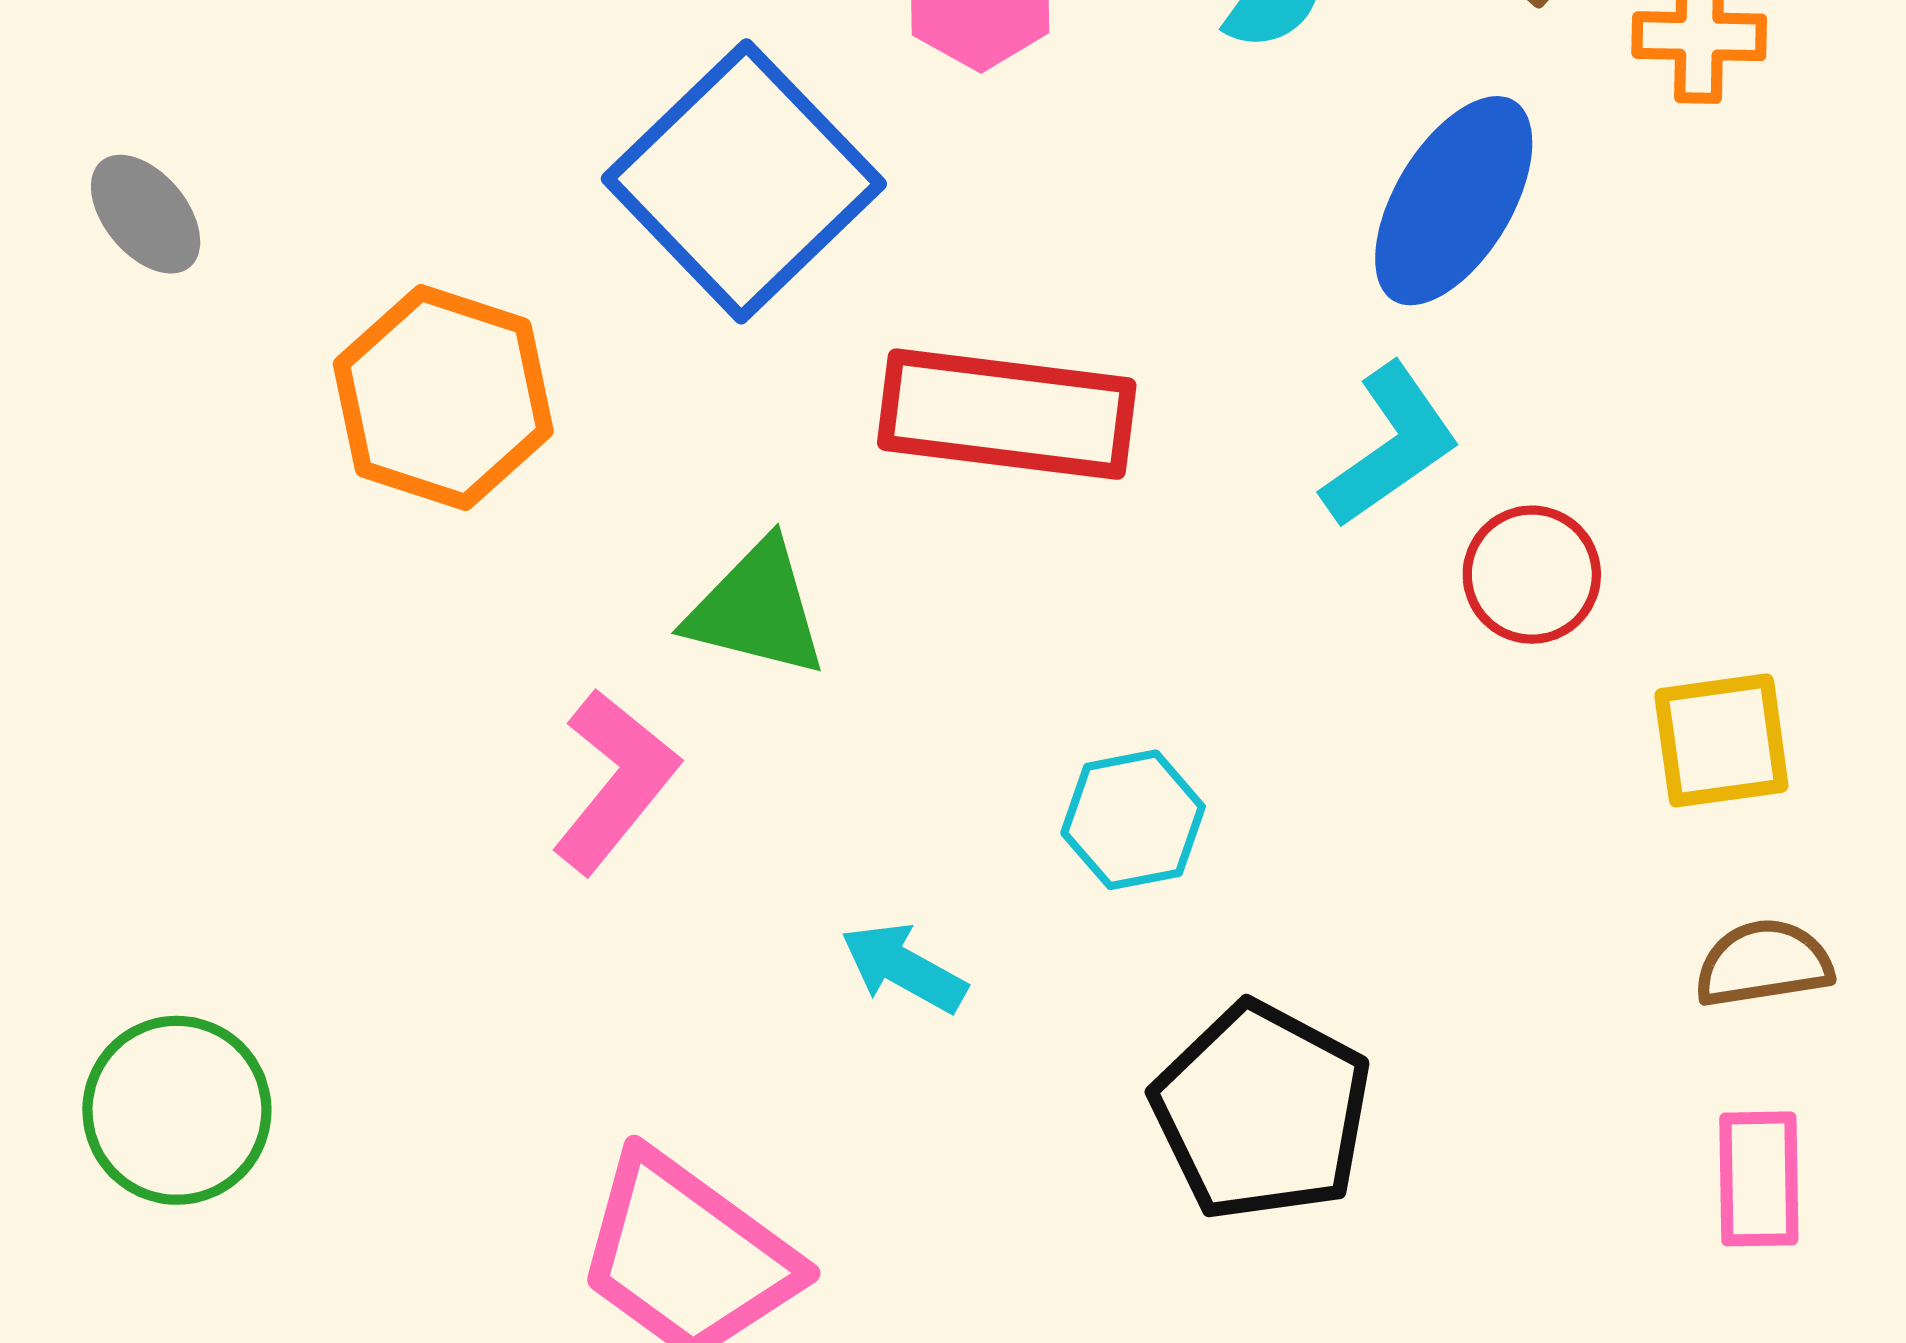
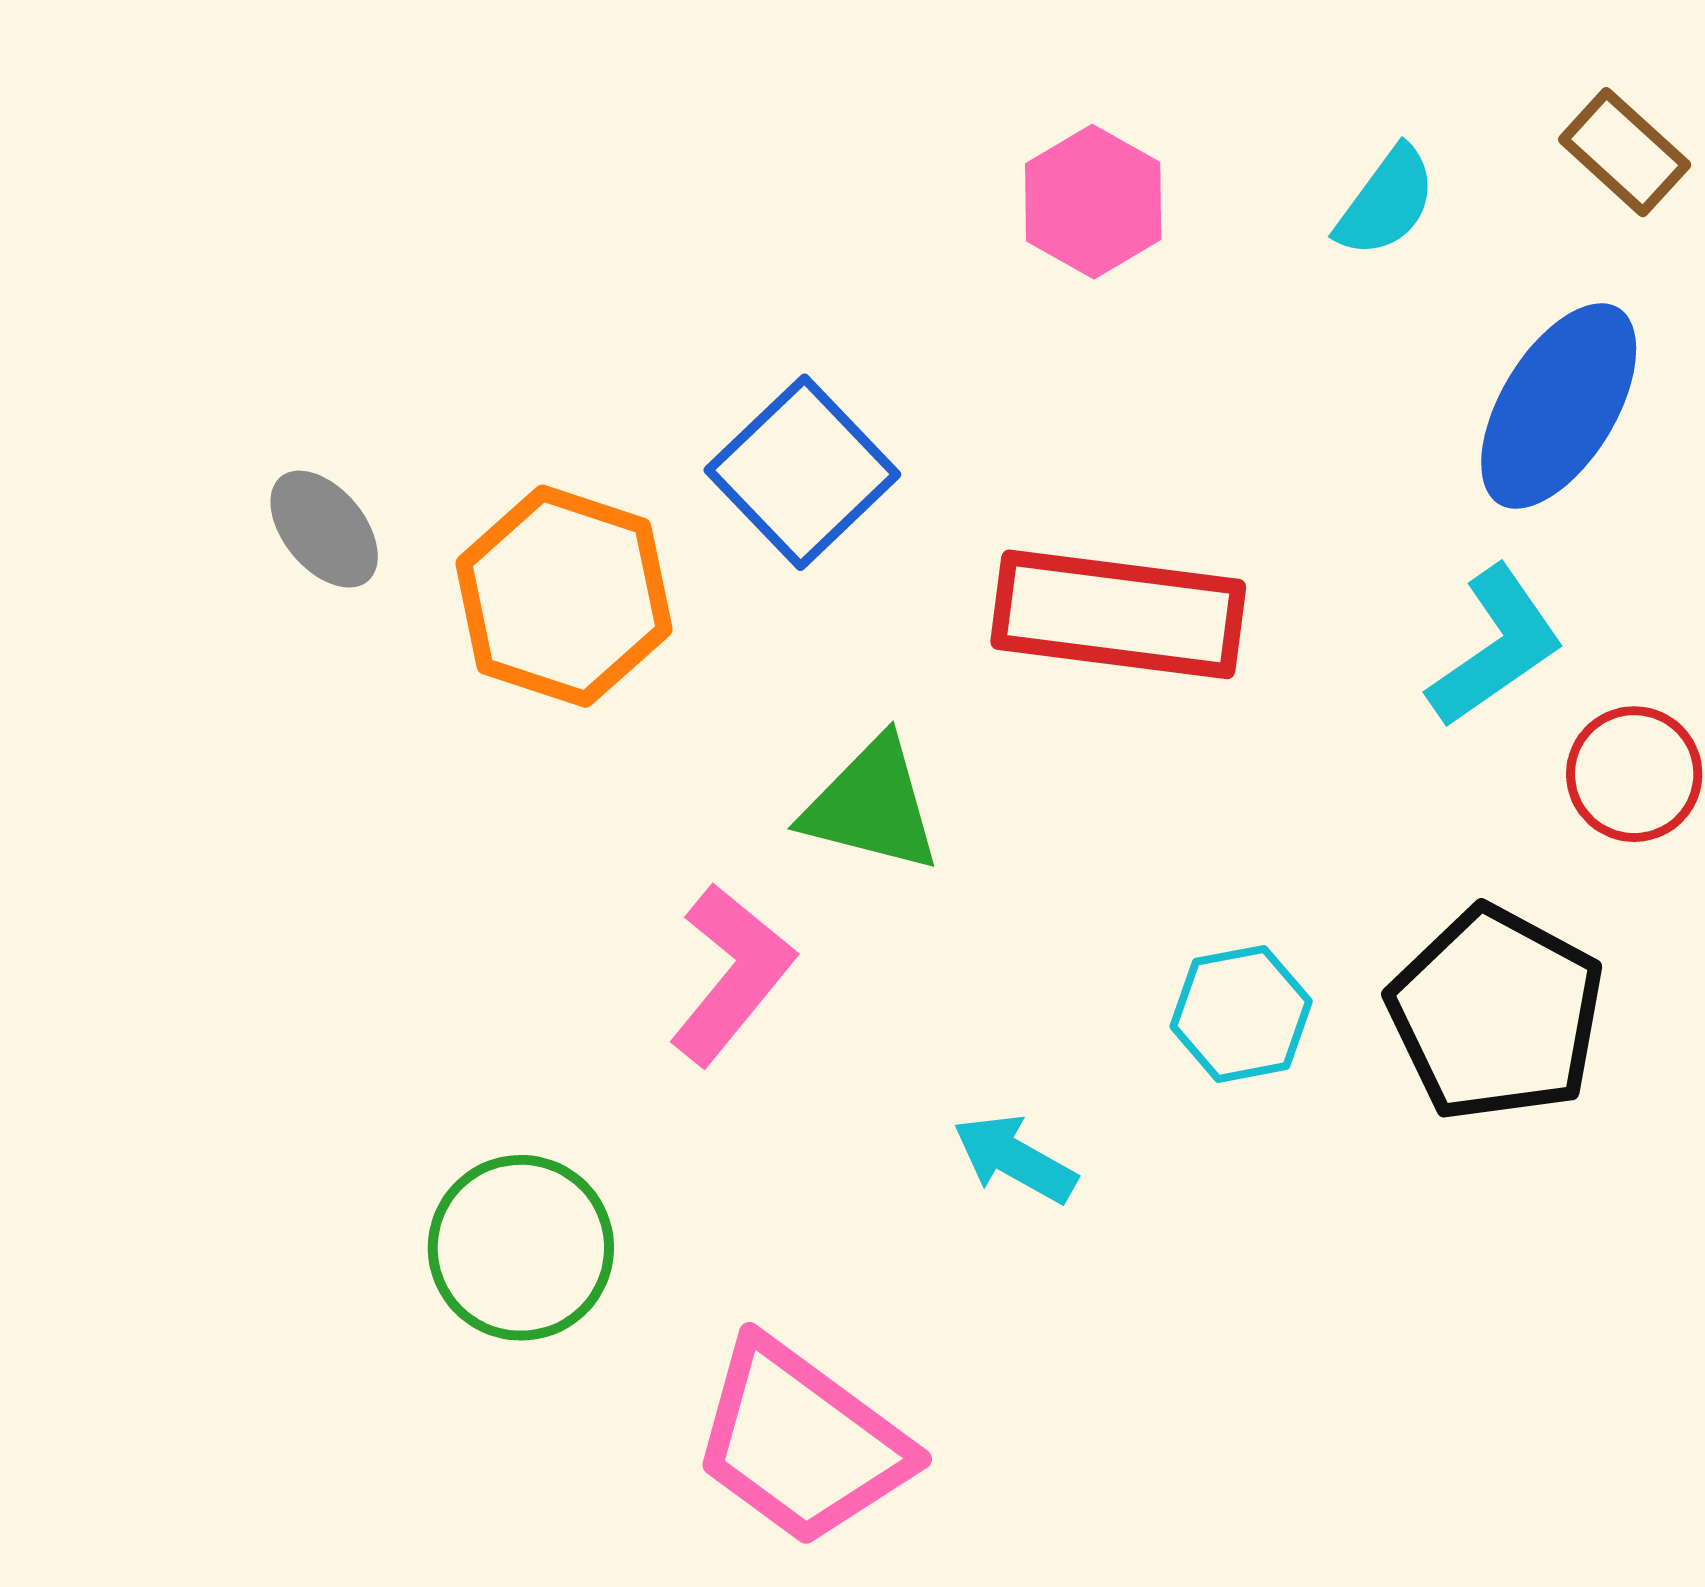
blue square: (744, 181) -> (802, 472), moved, size x0.7
gray ellipse: (146, 214) -> (324, 529), moved
green circle: (177, 1110) -> (521, 1248), moved
black pentagon: (1262, 1112) -> (1496, 1014), moved

